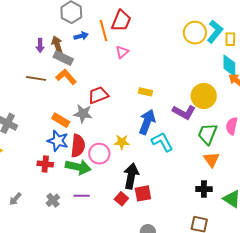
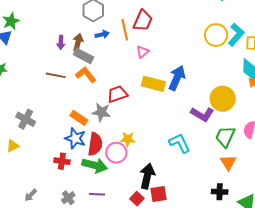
brown arrow: (57, 45) -> (78, 42), turned 30
yellow rectangle: (145, 92) -> (153, 84), moved, size x1.6
blue arrow: (147, 122) -> (177, 78), moved
yellow star: (122, 142) -> (128, 139), moved

